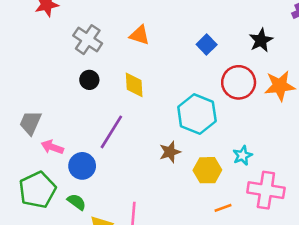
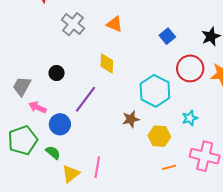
black circle: (89, 80) -> (57, 73), moved
cyan star: (242, 156) -> (190, 118), moved

